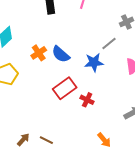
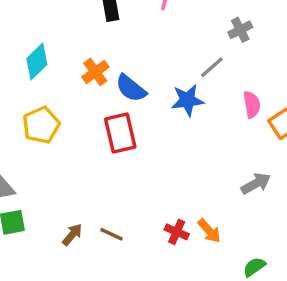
orange cross: (39, 53) -> (95, 72), moved
red rectangle: (65, 88) -> (120, 133), moved, turned -65
red cross: (87, 100) -> (177, 232), moved

